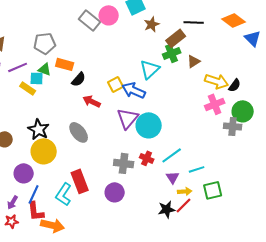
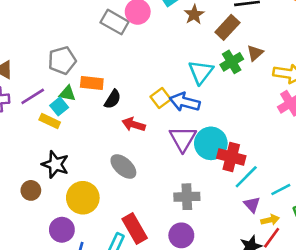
green cross: (172, 53) -> (232, 62), moved
cyan square: (37, 78) -> (59, 106), turned -32
black star: (39, 129) -> (55, 164), moved
red cross: (147, 158) -> (231, 157), moved, size x1.5

